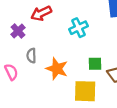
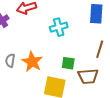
gray semicircle: (31, 56) -> (10, 61), moved

